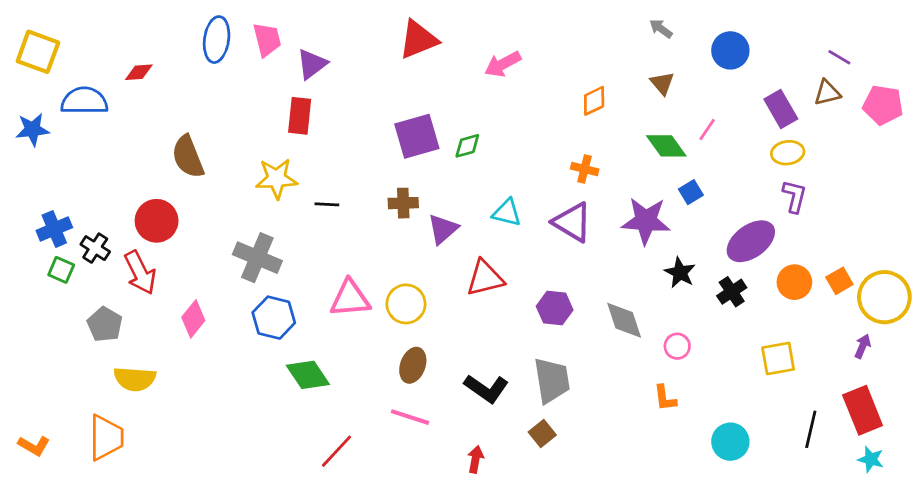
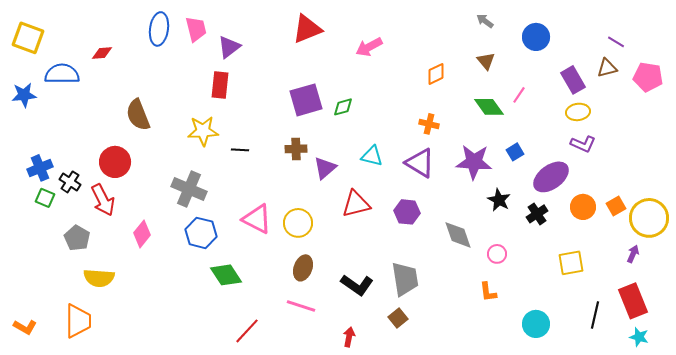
blue square: (691, 192) -> (515, 152), moved
purple L-shape: (794, 196) -> (583, 144), turned 100
pink triangle: (350, 298) -> (257, 219), turned 32
purple hexagon: (555, 308) -> (407, 212), moved

